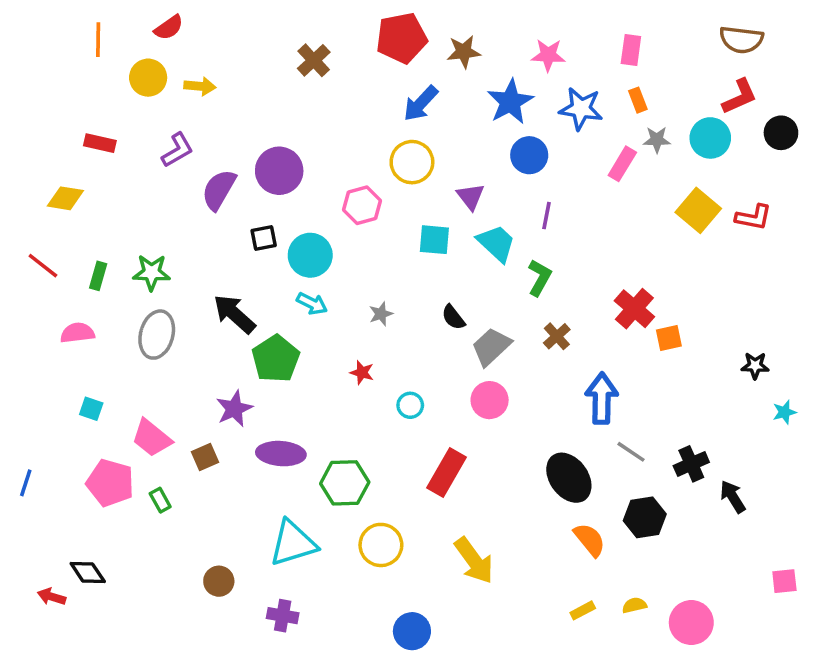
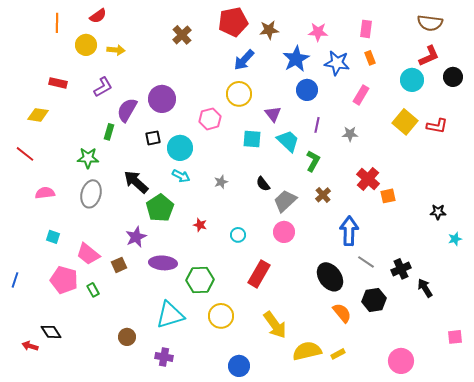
gray star: (657, 140) -> (350, 134), moved
green rectangle: (98, 276) -> (109, 132), moved
red star: (362, 372) -> (200, 225), moved
yellow semicircle: (634, 605) -> (307, 351), moved, size x2.0

